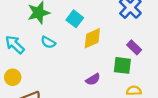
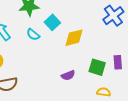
cyan square: (75, 19) -> (52, 22), moved
purple rectangle: (134, 47) -> (118, 62), moved, turned 32

